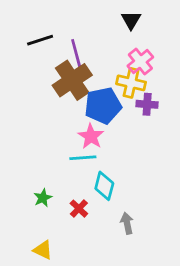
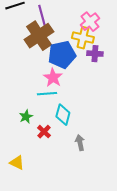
green star: (43, 198) -> (26, 117), moved

